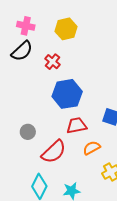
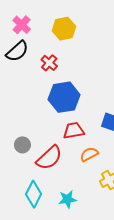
pink cross: (26, 26) -> (22, 25), turned 30
gray circle: (28, 132) -> (22, 145), moved

